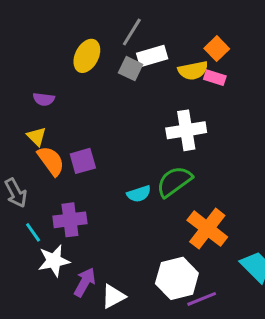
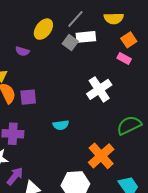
yellow semicircle: (193, 70) -> (114, 18), moved
purple semicircle: (44, 99) -> (22, 51), moved
white cross: (186, 130) -> (99, 89), turned -35
green semicircle: (174, 181) -> (129, 125), moved

